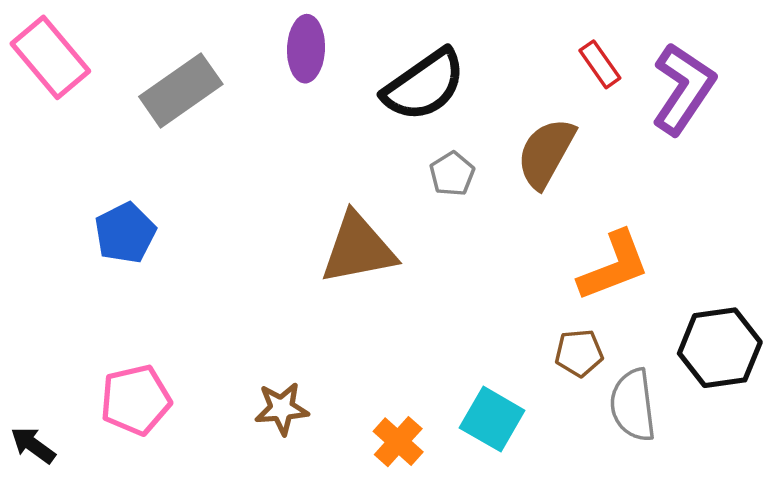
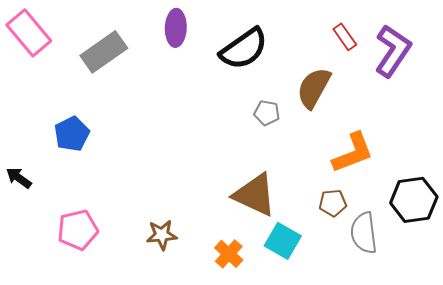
gray pentagon: (452, 174) -> (267, 113), moved, turned -30
brown triangle: (358, 249) -> (255, 195), moved, turned 36
black arrow: (33, 445) -> (19, 178), moved

